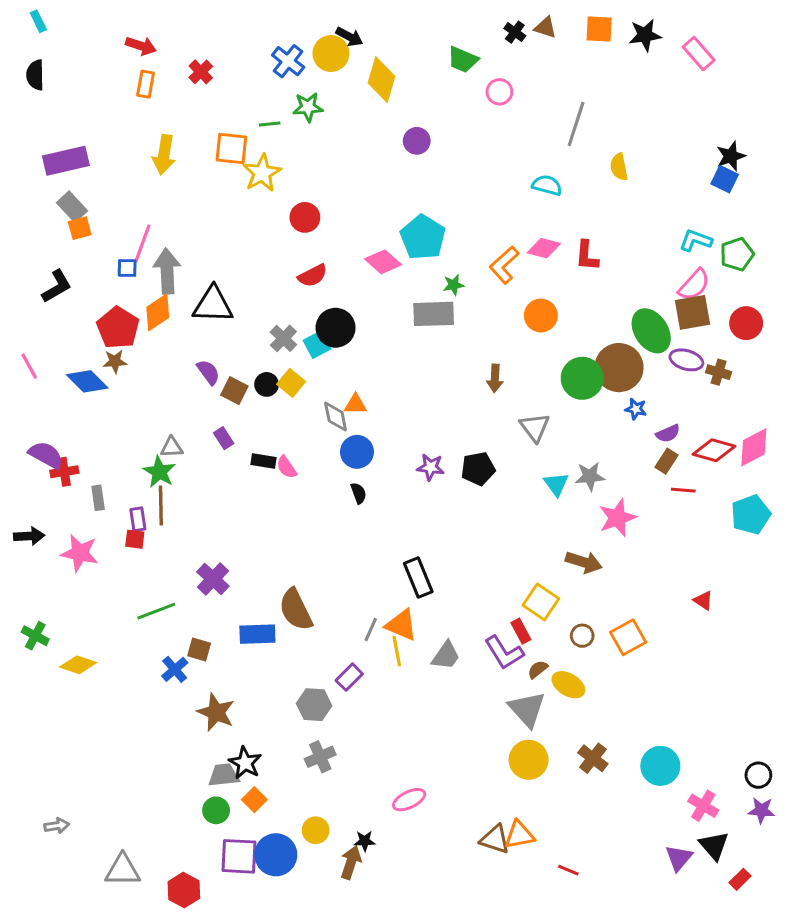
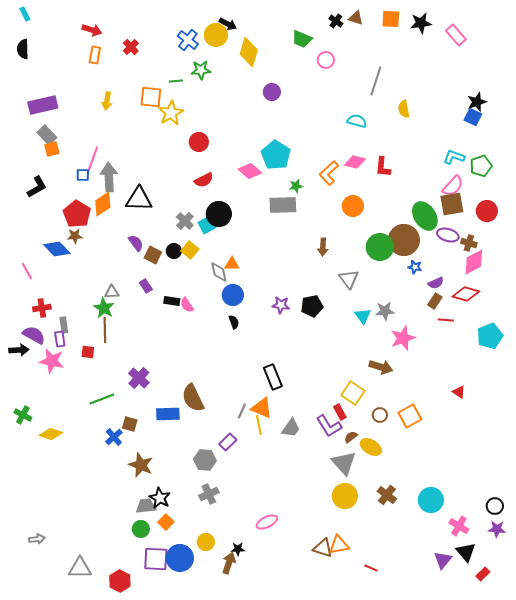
yellow arrow: (164, 155) -> (107, 101), size x0.7
pink line: (29, 366) -> (27, 271), moved
pink diamond: (754, 447) -> (474, 262), moved
purple semicircle: (46, 455) -> (34, 335), moved
purple rectangle: (138, 519) -> (60, 339), moved

